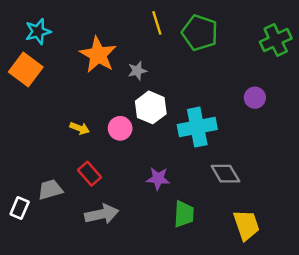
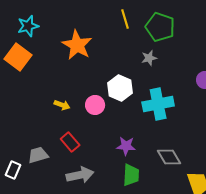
gray star: (137, 71) -> (149, 58), moved
gray diamond: (225, 174) -> (169, 157), moved
green trapezoid: (184, 214) -> (131, 175), moved

